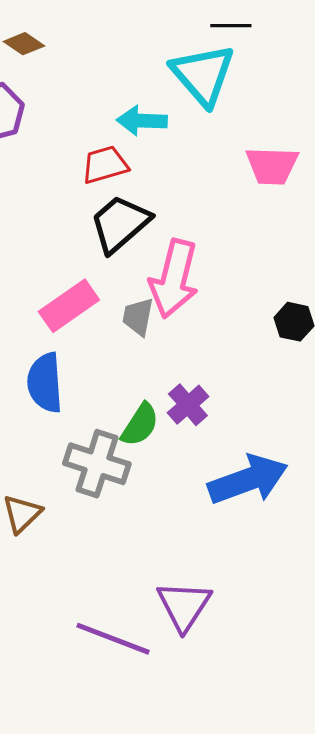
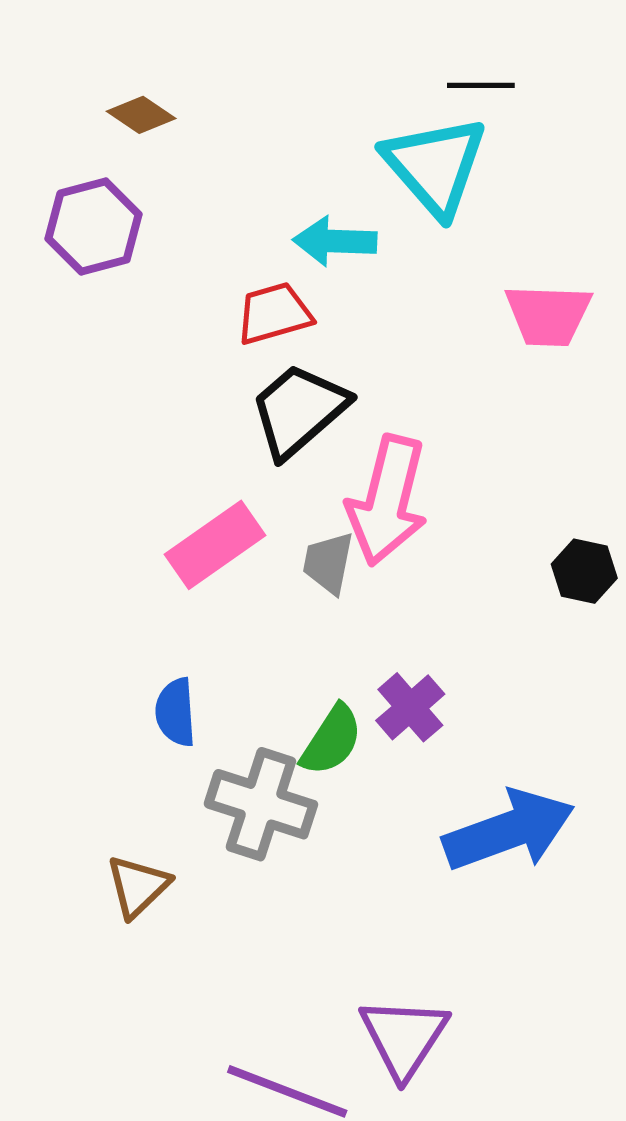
blue semicircle: (45, 383) -> (176, 712), moved, size x0.7

